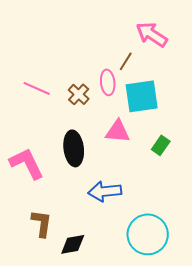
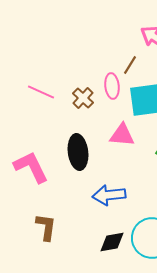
black diamond: (73, 244) -> (112, 242), moved

